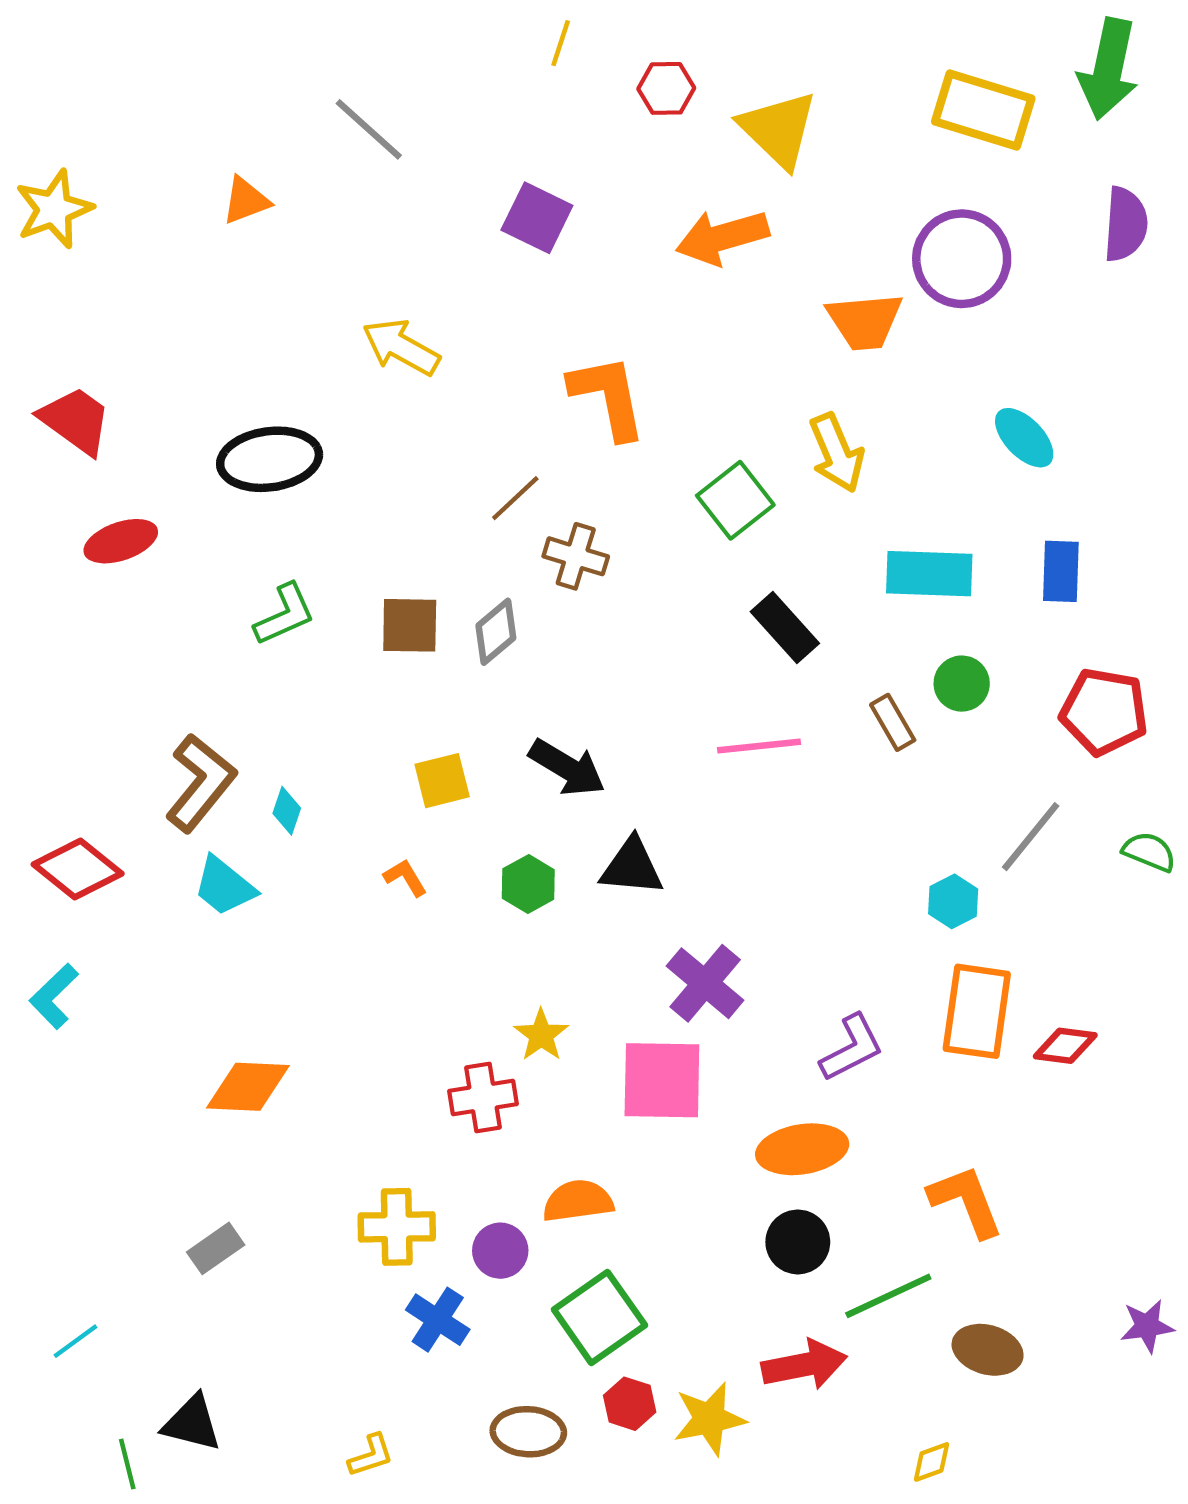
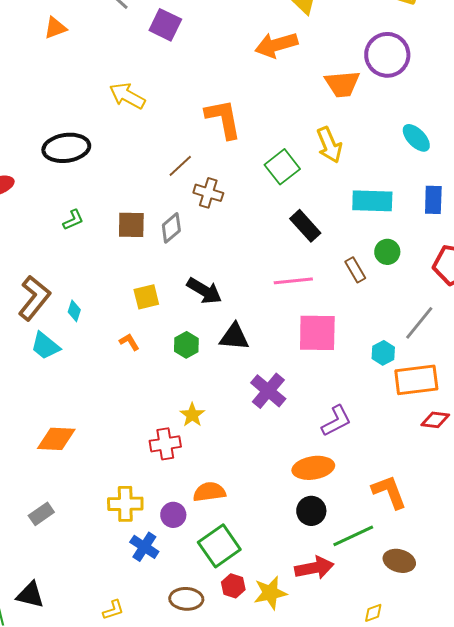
purple square: (537, 218) -> (165, 25), moved
green L-shape: (285, 615) -> (73, 220), size x0.7
orange rectangle: (977, 1011) -> (416, 380), moved, turned 75
pink square: (662, 1080) -> (317, 333), moved

